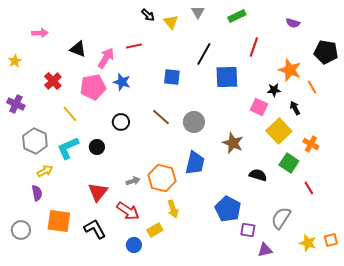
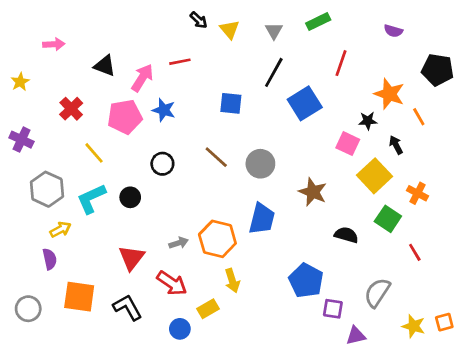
gray triangle: (198, 12) -> (274, 31), moved
blue square: (227, 77) -> (305, 103), turned -30

